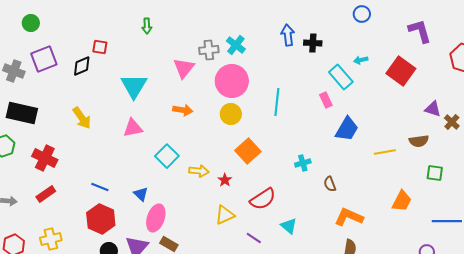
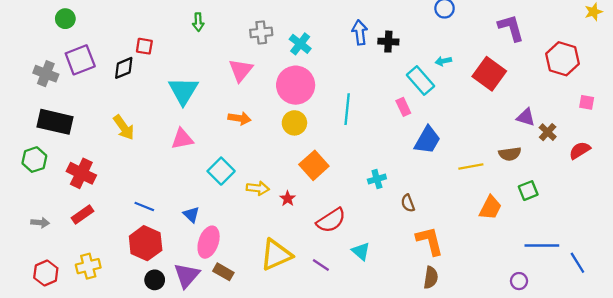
gray cross: (209, 50) -> (261, 32), moved
green square: (435, 173) -> (528, 191), turned -30
orange trapezoid: (402, 201) -> (490, 208), moved
yellow triangle: (225, 215) -> (276, 255), moved, size x1.4
orange L-shape: (349, 217) -> (430, 241), turned 52

